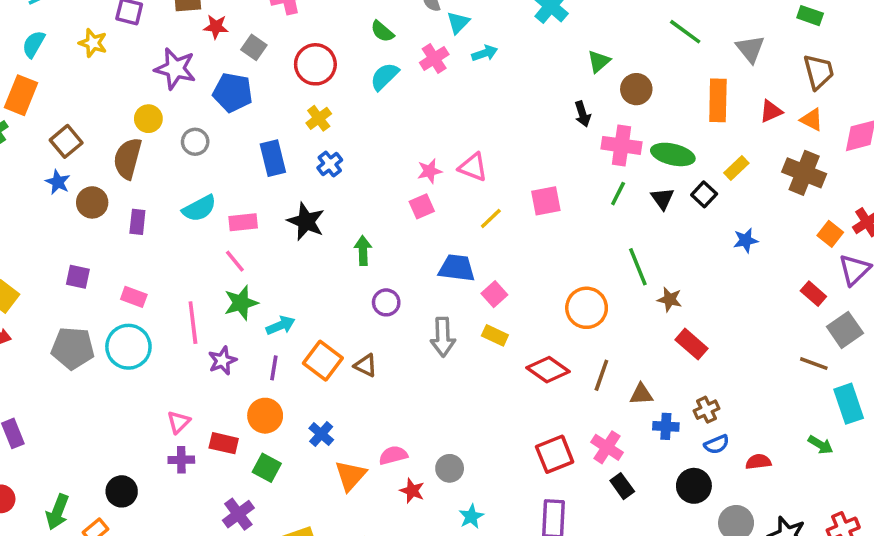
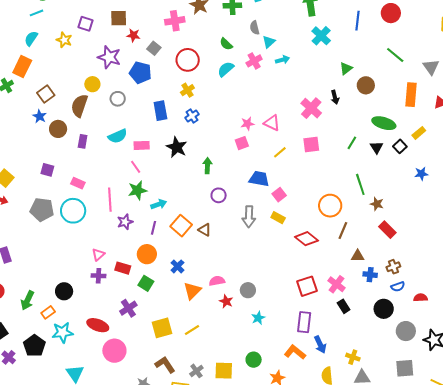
pink cross: (621, 145) -> (311, 108), moved, turned 30
brown line: (601, 375) -> (343, 231), moved

